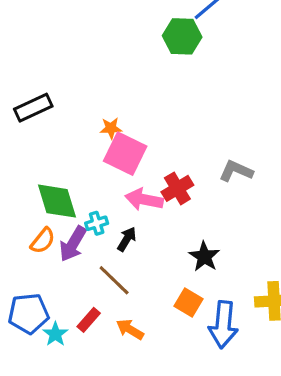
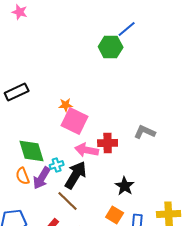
red cross: (177, 188) -> (108, 143), turned 30
black arrow: (127, 239) -> (76, 175), size x1.8
orange semicircle: (43, 241) -> (23, 176), turned 120

